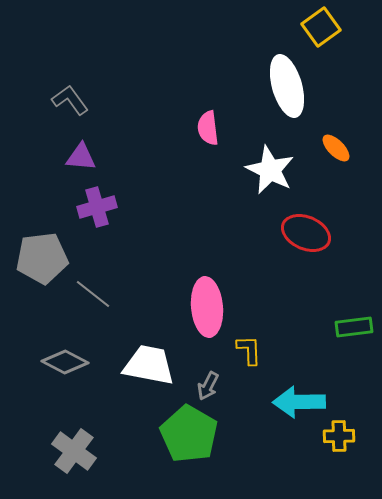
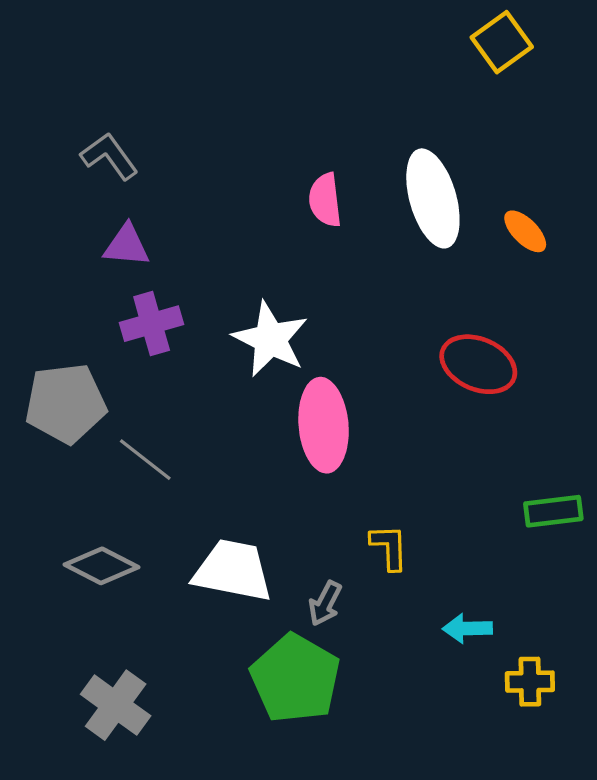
white ellipse: (287, 86) -> (433, 198), moved
white star: (270, 170) -> (270, 339), moved
pink ellipse: (207, 307) -> (324, 425), moved
cyan arrow: (299, 402) -> (467, 628), size x0.6

